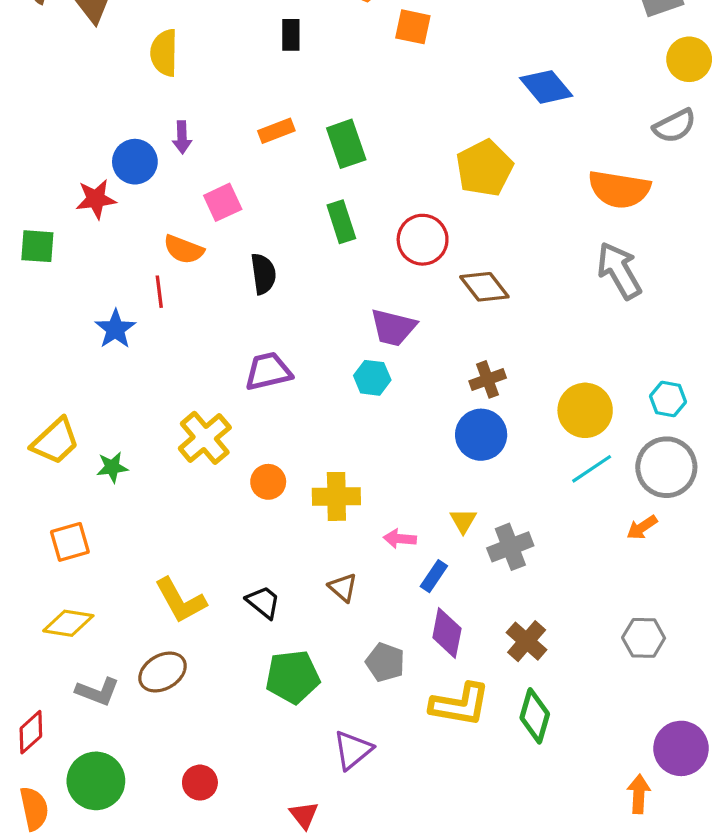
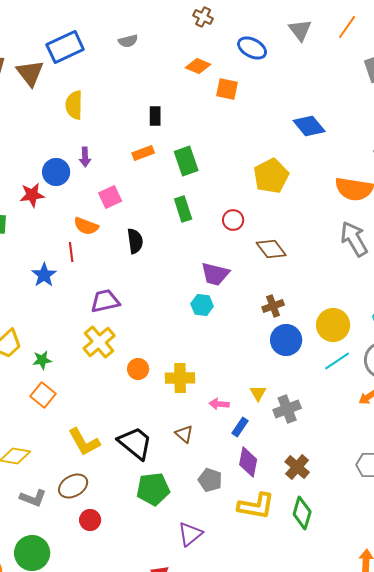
black rectangle: (291, 35) -> (155, 116), moved
red circle: (423, 240) -> (233, 220), size x0.7
purple trapezoid: (268, 371) -> (105, 301), moved
blue circle: (481, 435) -> (286, 340), moved
orange square: (70, 542) -> (43, 395), moved, turned -35
black trapezoid: (263, 602) -> (135, 443), size x1.6
red circle: (200, 783) -> (90, 520), moved

